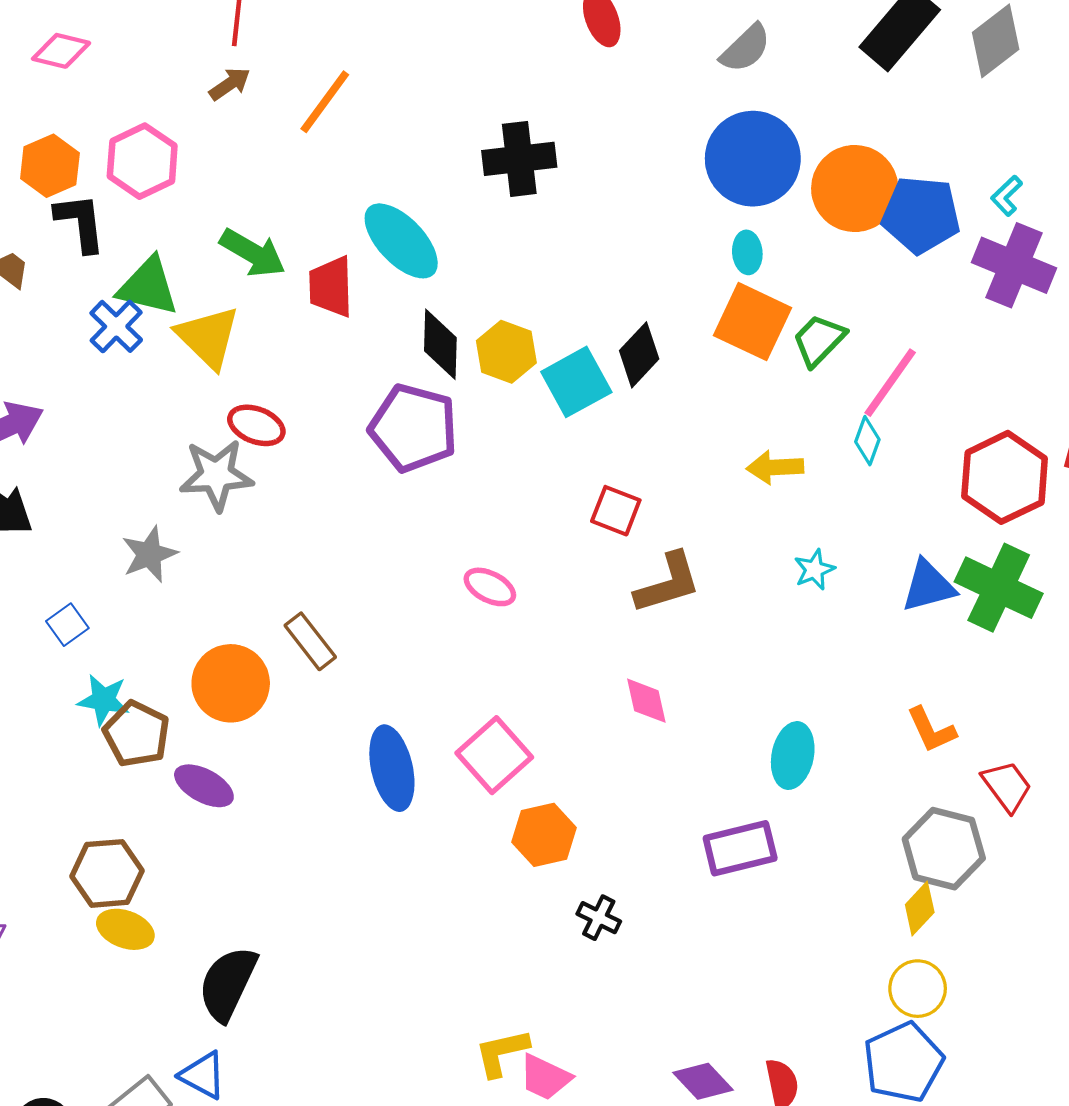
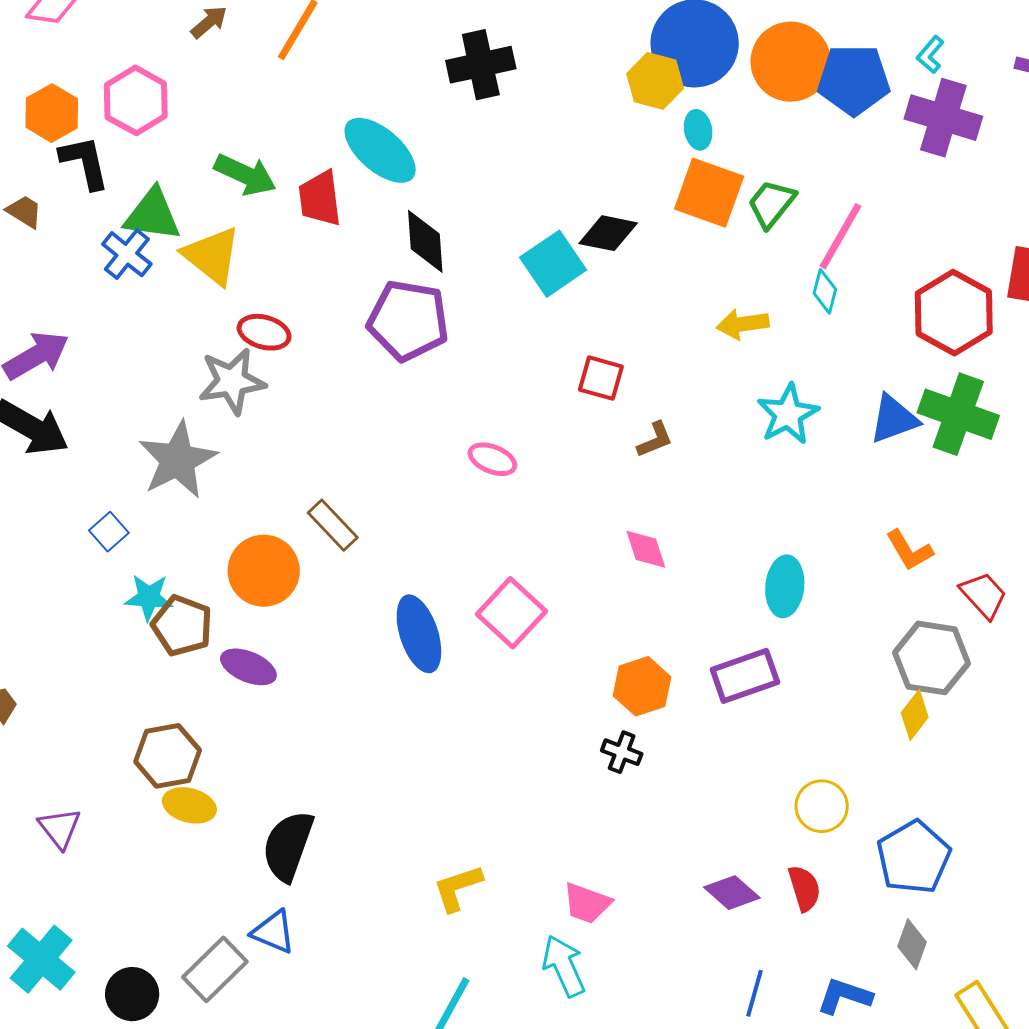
yellow hexagon: (506, 352) -> (655, 81), moved
black diamond: (639, 355) -> (608, 233), turned 64
gray star: (149, 554) -> (178, 460), size x1.5
cyan star: (814, 570) -> (788, 414), size x1.6
brown L-shape: (668, 583) -> (655, 440), size x0.6
orange hexagon: (544, 835) -> (642, 686), moved
yellow circle: (918, 989) -> (822, 806), moved
yellow L-shape: (502, 1053) -> (458, 888), moved

